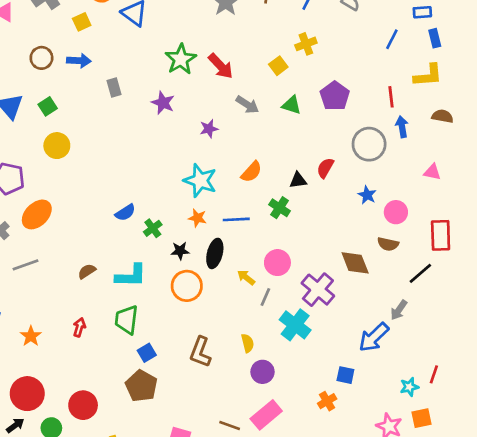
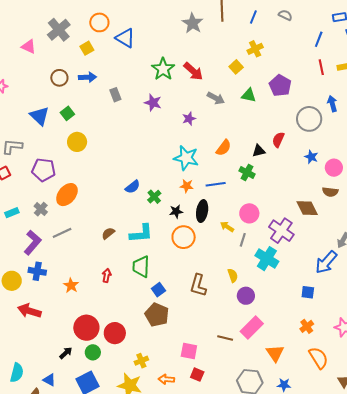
red line: (391, 97) -> (321, 67), moved
red circle: (27, 394) -> (86, 328), moved
orange cross: (327, 401) -> (307, 326), moved

